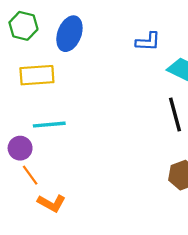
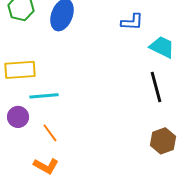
yellow rectangle: (37, 75) -> (20, 70), moved
orange line: (30, 175) -> (50, 133), moved

